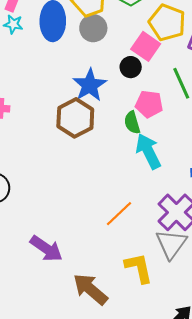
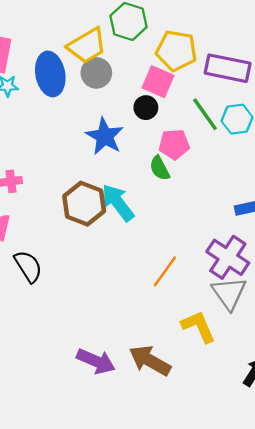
brown hexagon: (75, 118) -> (84, 204), moved
cyan arrow: (148, 151) -> (118, 203), moved
purple arrow: (46, 249) -> (96, 361), moved

